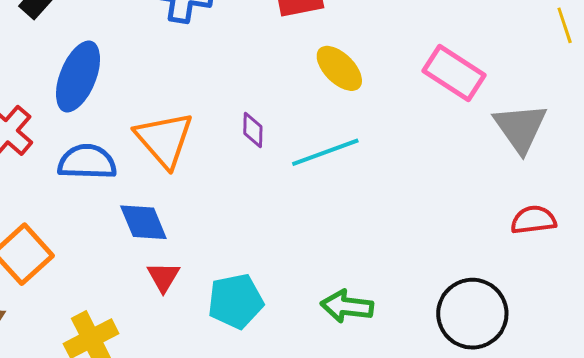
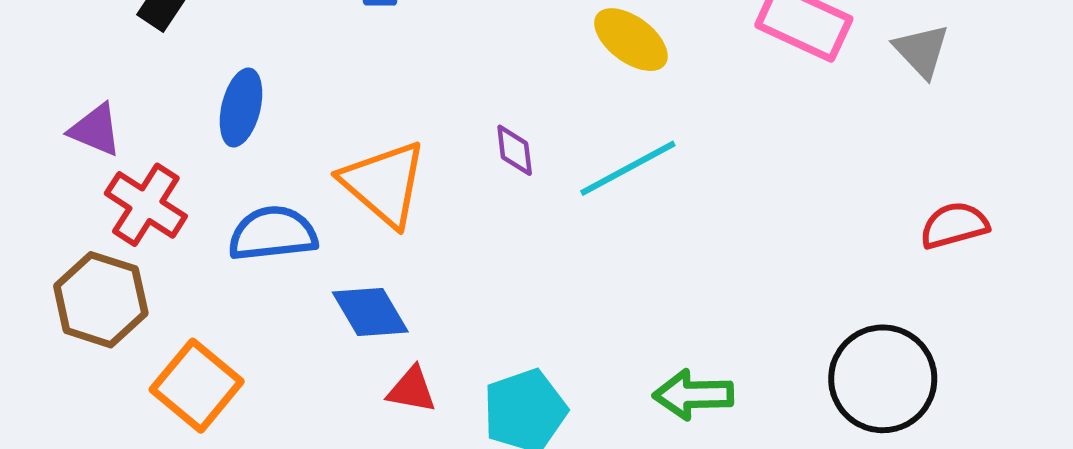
blue ellipse: (78, 76) -> (241, 108), size x0.7
gray triangle: (520, 128) -> (922, 51), moved, size x0.7
red triangle: (163, 277) -> (412, 390), turned -42

